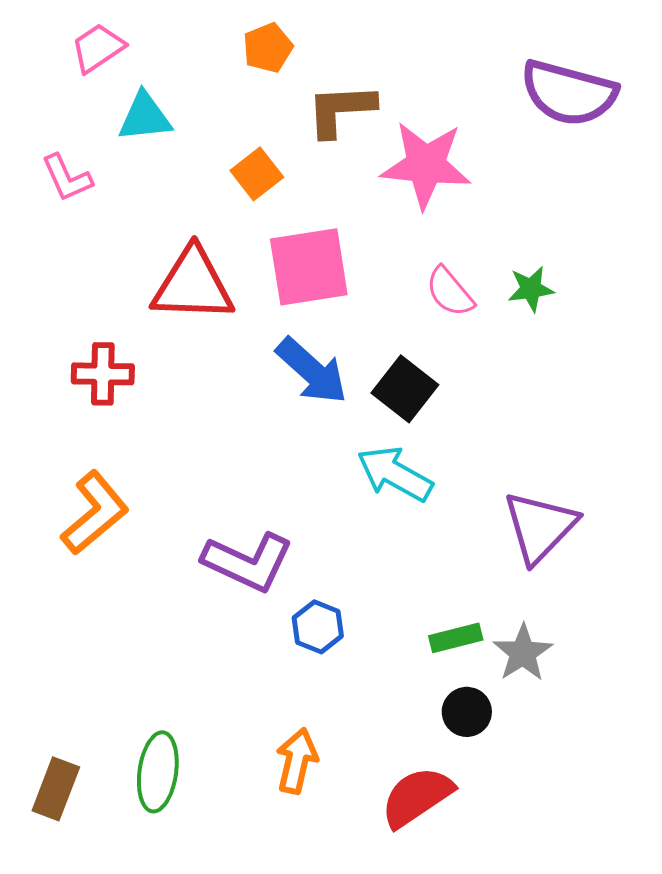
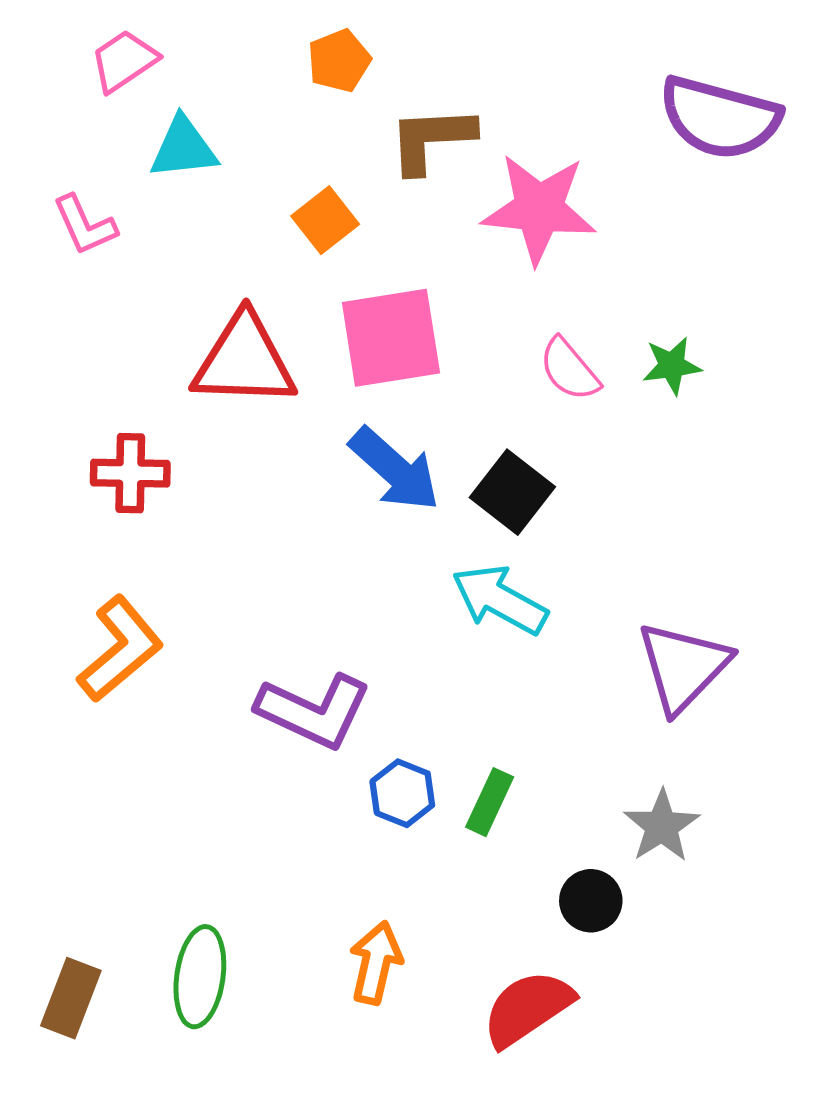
green rectangle: (456, 638) -> (490, 802), moved, turned -51

